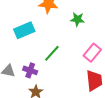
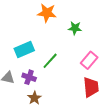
cyan rectangle: (24, 30) -> (24, 50), moved

